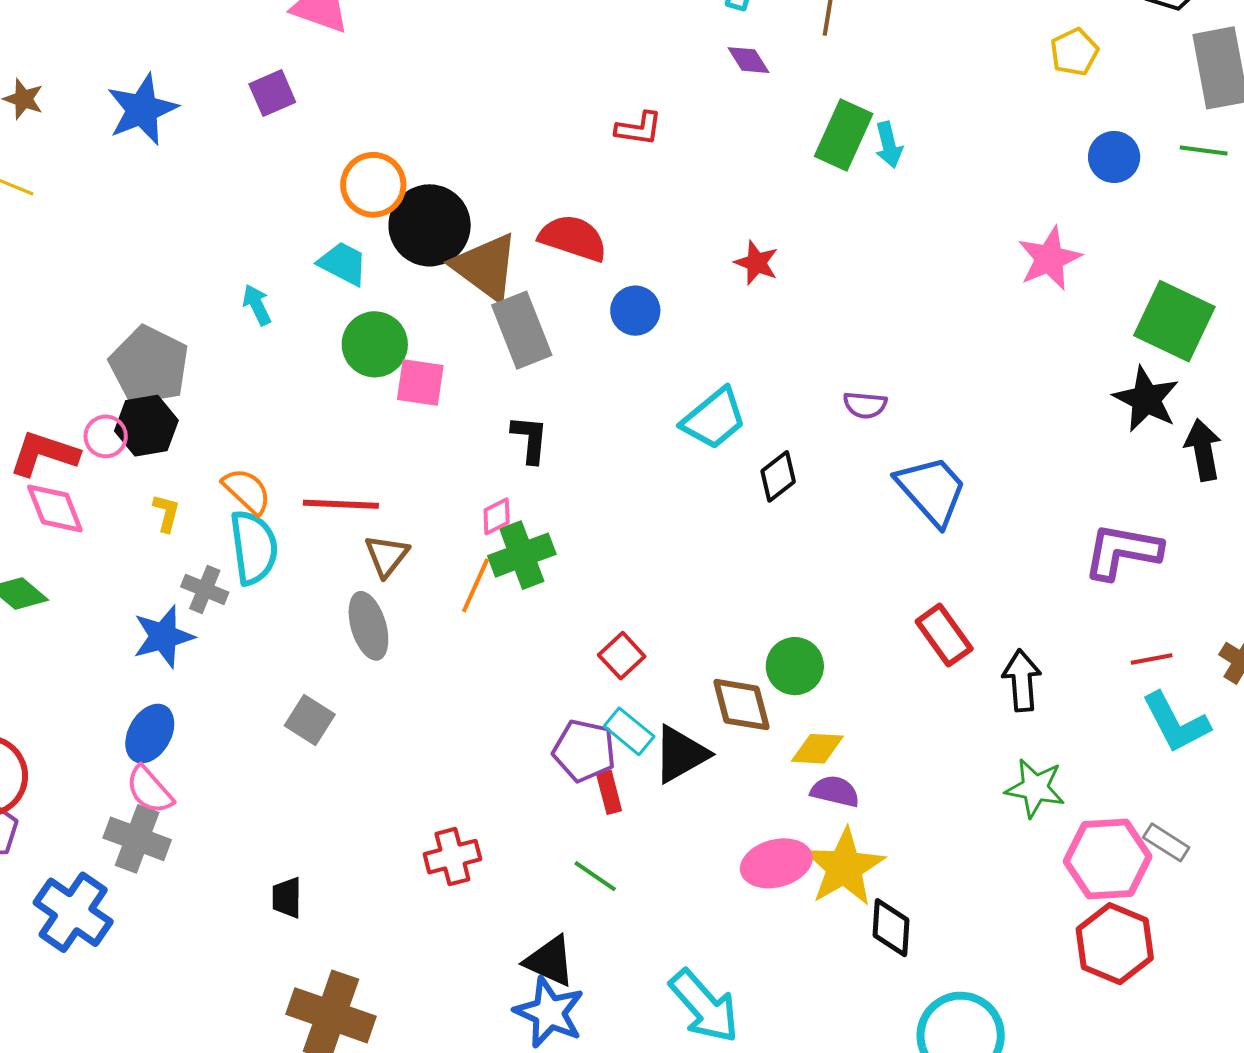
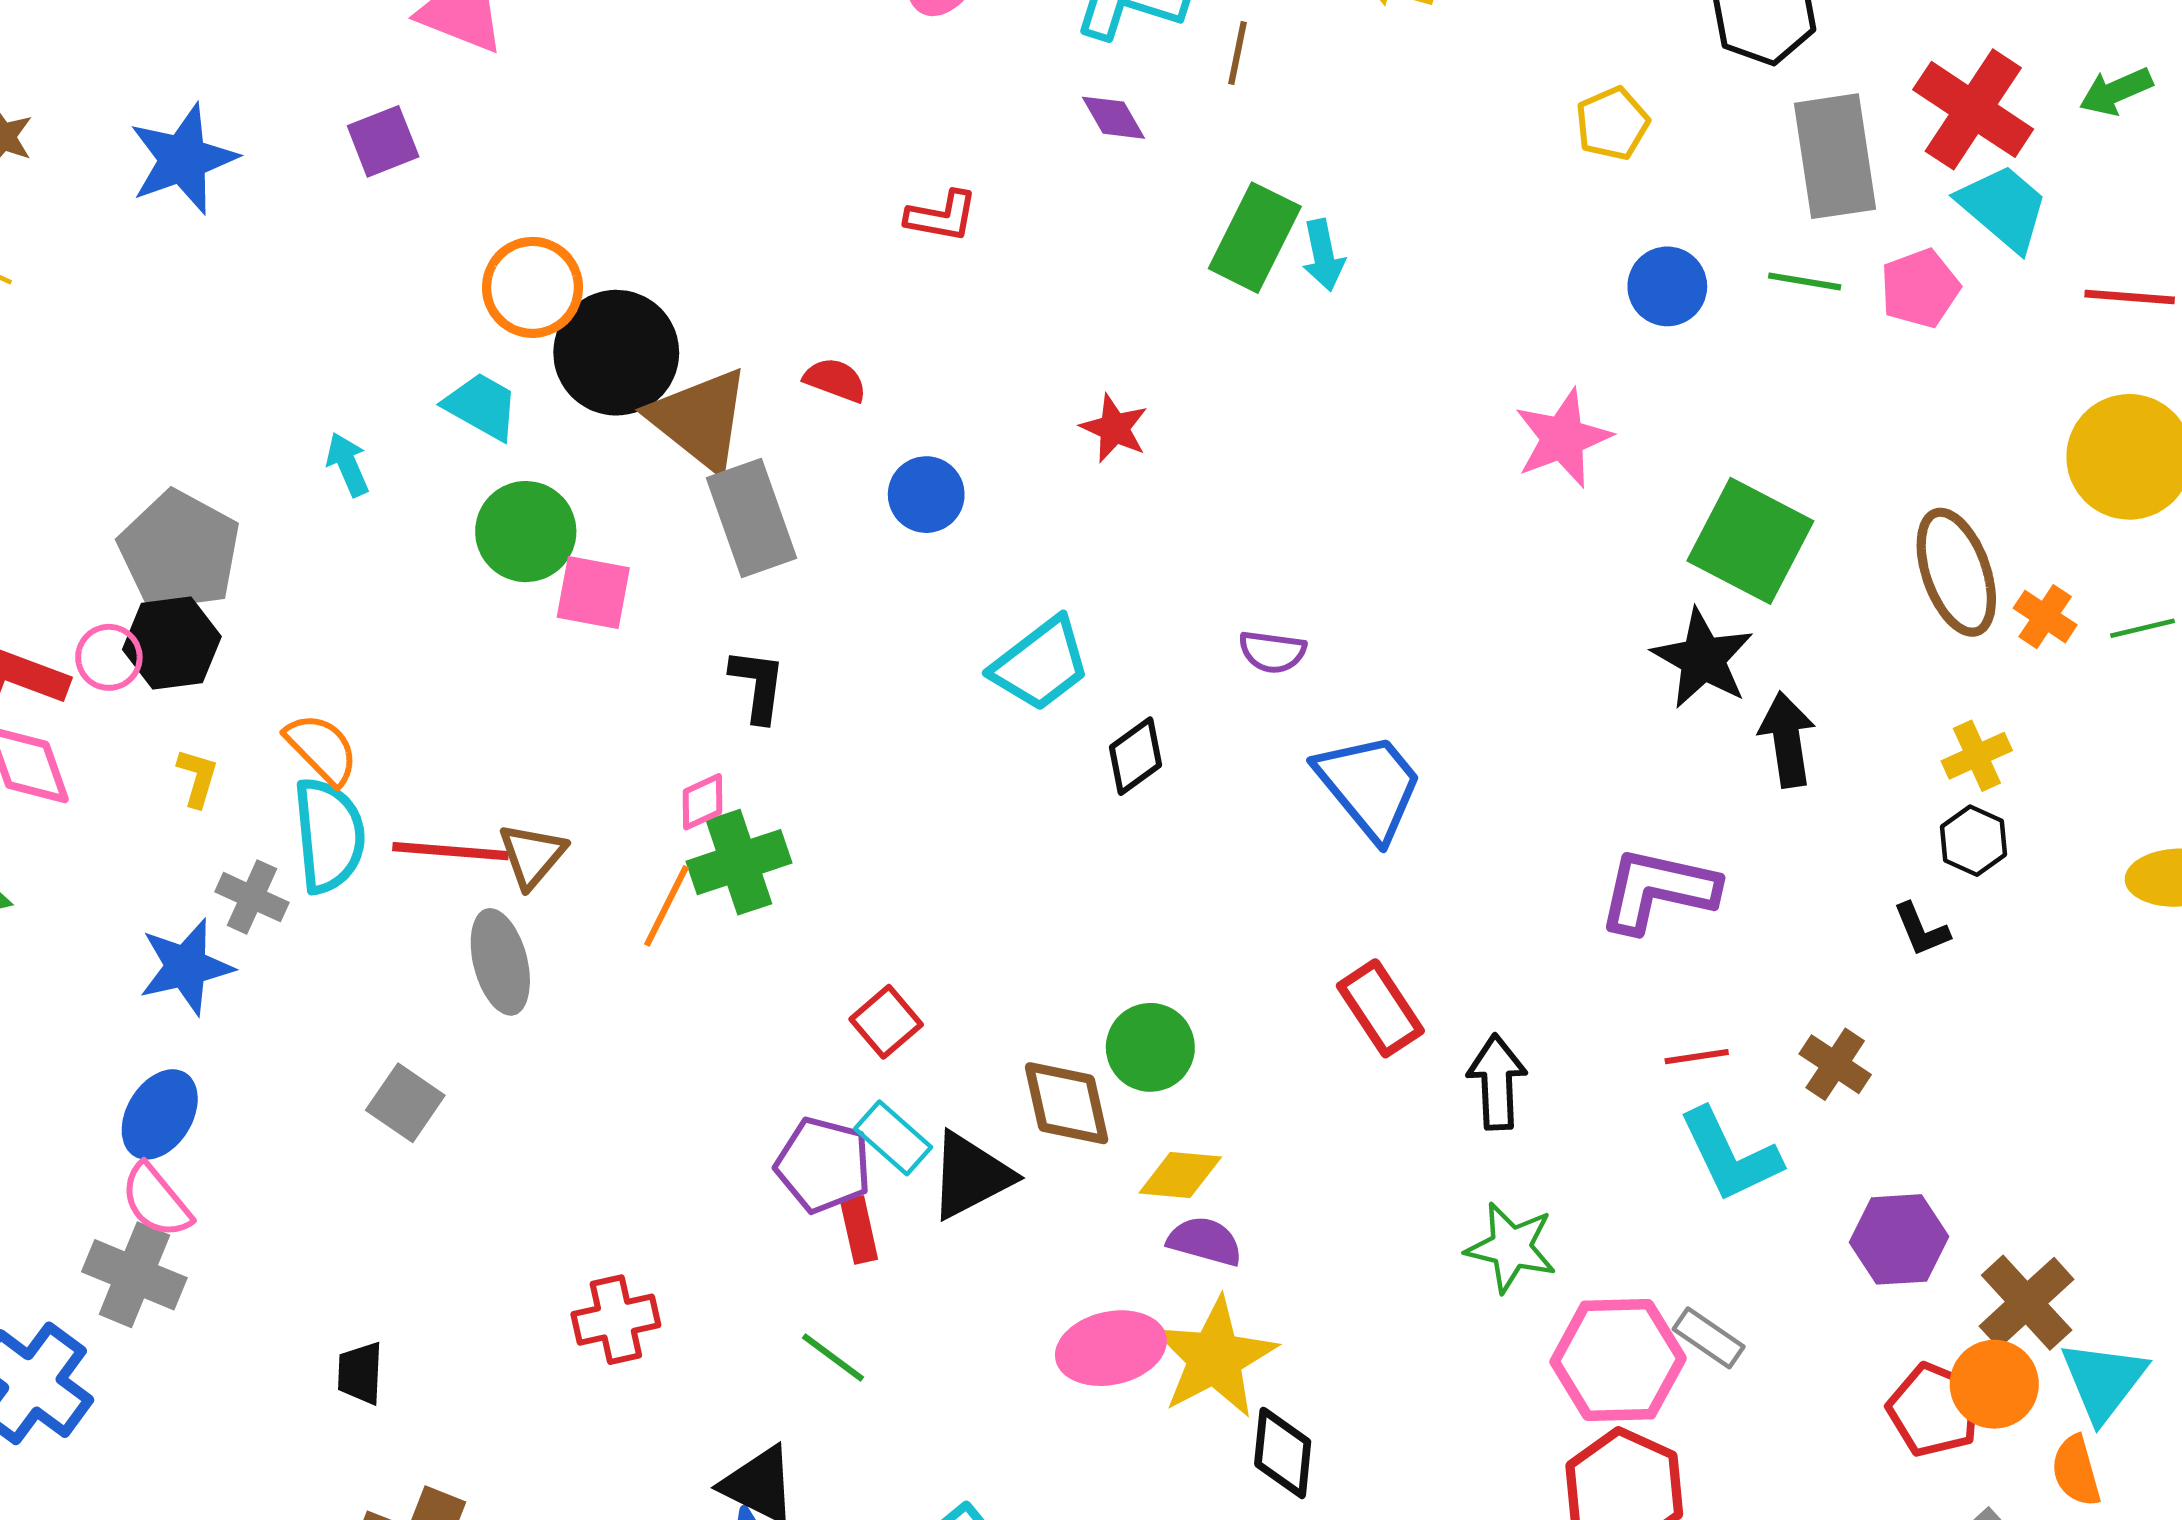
red semicircle: (573, 238) -> (835, 380), size x0.6
red line: (341, 504) -> (451, 851), moved

